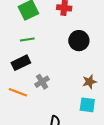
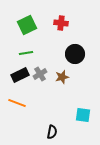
gray cross: (42, 82) -> (40, 74), moved
brown star: (89, 82) -> (62, 77), moved

